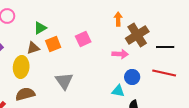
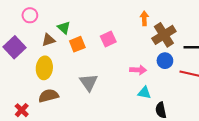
green triangle: (40, 28) -> (64, 28), turned -48
brown triangle: (33, 48) -> (48, 40), moved
pink arrow: (120, 54) -> (138, 70), moved
blue circle: (132, 77) -> (165, 61), moved

